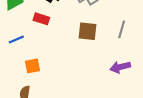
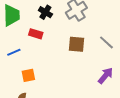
gray line: (122, 29) -> (106, 42), turned -63
purple arrow: (120, 67) -> (106, 76), turned 144

